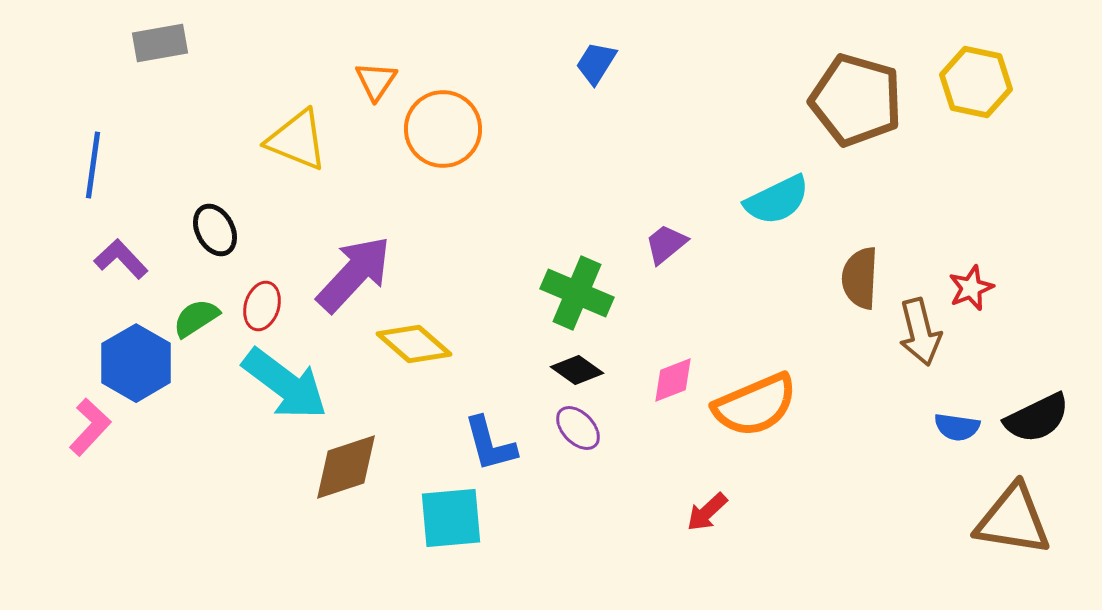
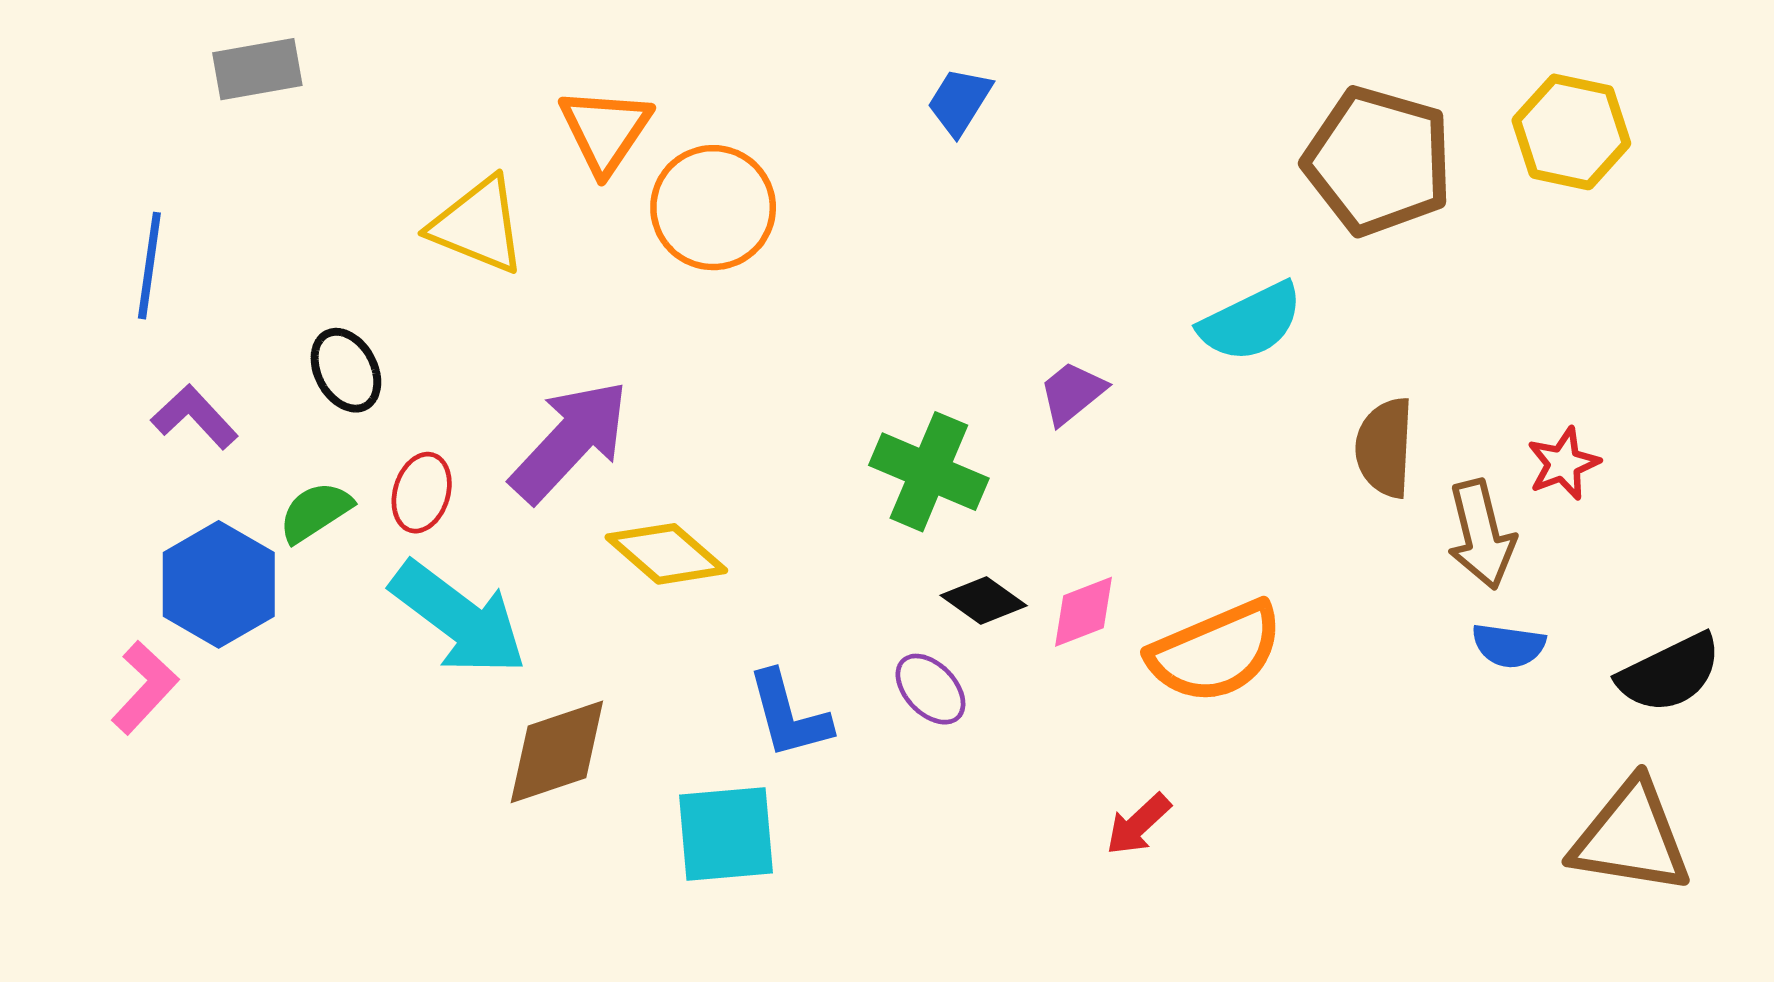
orange triangle: (376, 81) -> (605, 130), size x1.4
black diamond: (577, 370) -> (984, 601), moved
blue semicircle: (957, 427) -> (1509, 646), moved

